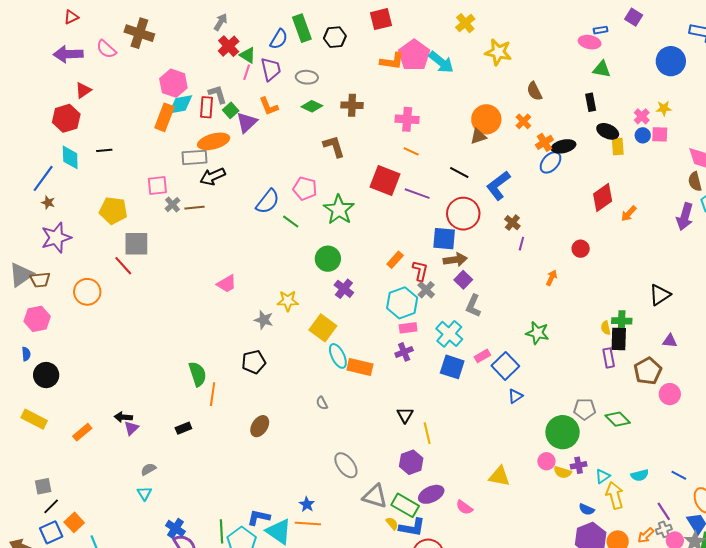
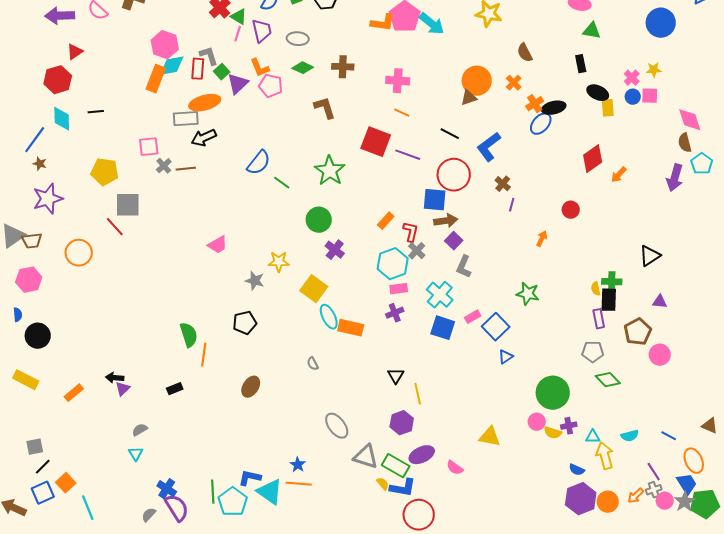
pink pentagon: (305, 189) -> (271, 86), moved
gray pentagon: (585, 409) -> (593, 352), moved
cyan triangle: (603, 476) -> (593, 437), turned 35

